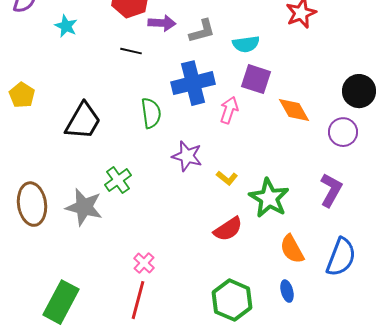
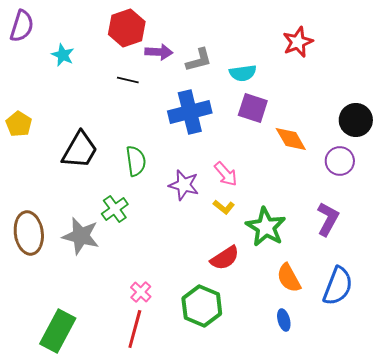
pink arrow: (229, 110) -> (226, 174), moved, turned 120
green semicircle: (151, 113) -> (136, 161), moved
green hexagon: (232, 300) -> (202, 306), moved

